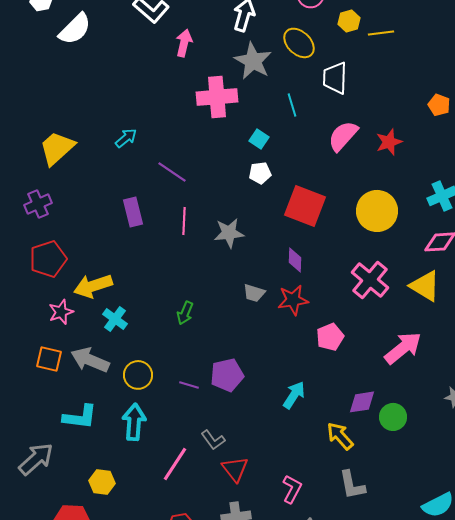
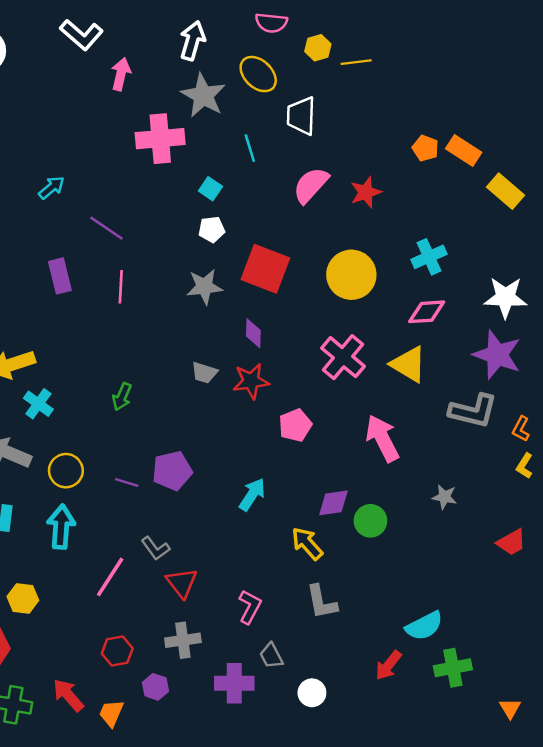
gray star: (229, 233) -> (204, 287), moved
pink arrow: (403, 348) -> (382, 438), turned -78

